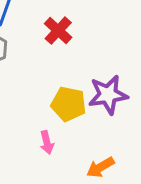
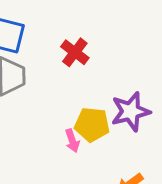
pink arrow: (47, 142) -> (72, 141), moved

